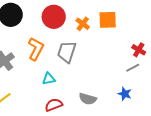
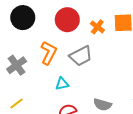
gray trapezoid: (67, 52) -> (81, 56), turned -135

